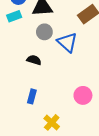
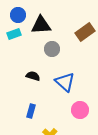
gray circle: (44, 32) -> (52, 49), moved
blue triangle: (67, 42) -> (65, 82), moved

